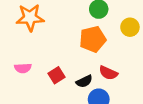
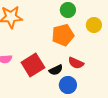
red square: (57, 75) -> (33, 65), size x1.6

